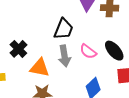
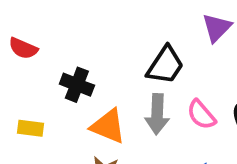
black cross: (18, 49) -> (77, 85), turned -36

